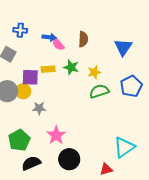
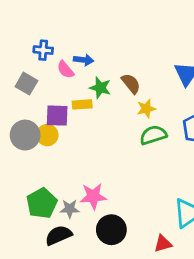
brown semicircle: (83, 39) -> (131, 84), moved, turned -42
pink semicircle: (58, 44) -> (65, 70), moved
green star: (71, 67) -> (100, 88), moved
gray star: (39, 108) -> (70, 209), moved
pink star: (56, 135) -> (93, 196), turned 30

